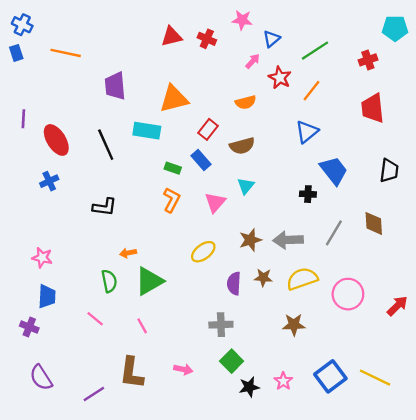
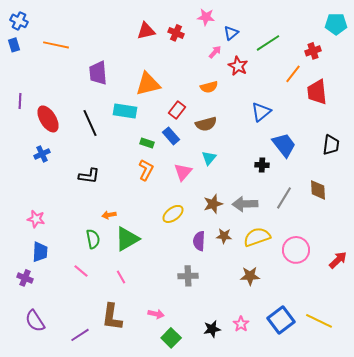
orange line: (312, 91) -> (293, 74), moved
green square: (232, 361) -> (171, 338), moved

